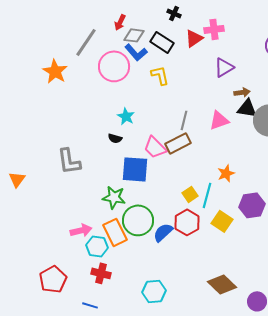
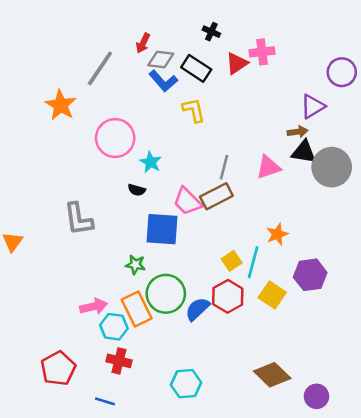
pink circle: (114, 66) -> (115, 138), moved
purple triangle: (224, 67) -> (313, 106), moved
green star: (114, 197) -> (135, 265), size x0.7

